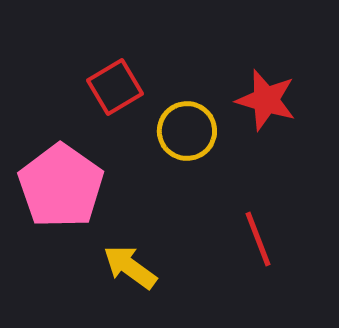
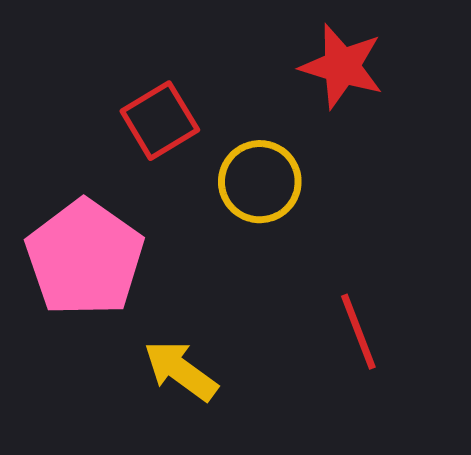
red star: (266, 100) -> (342, 66), moved

